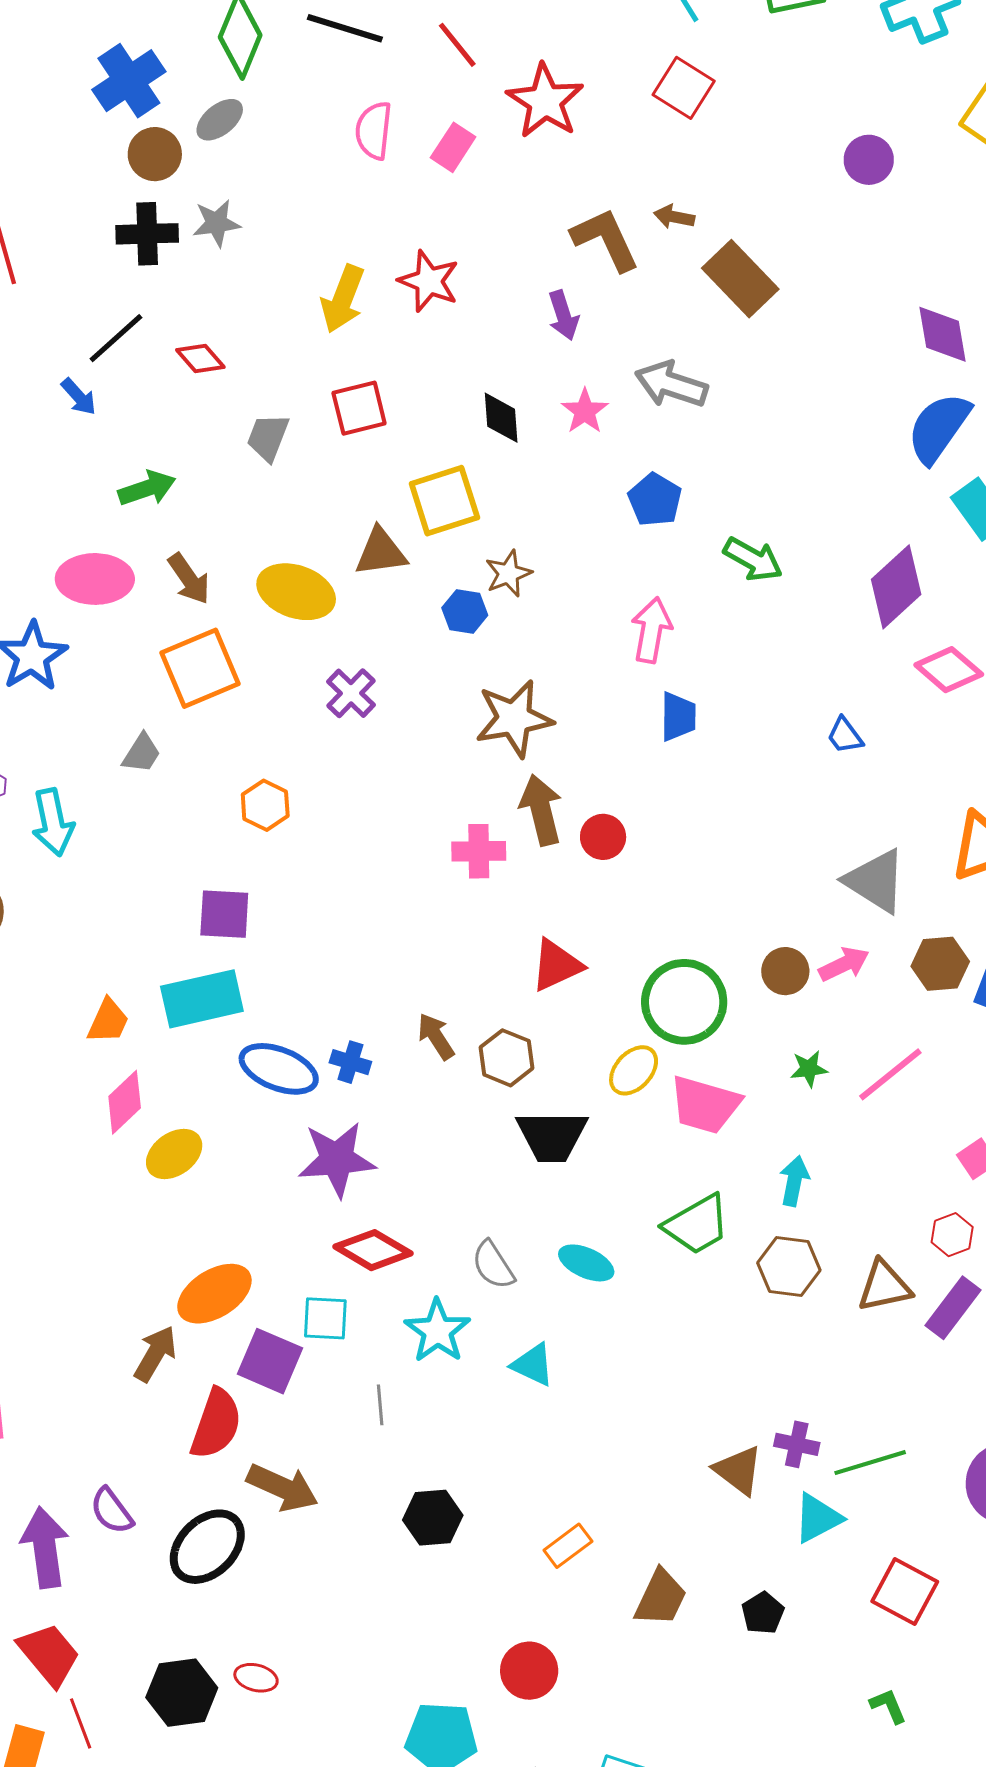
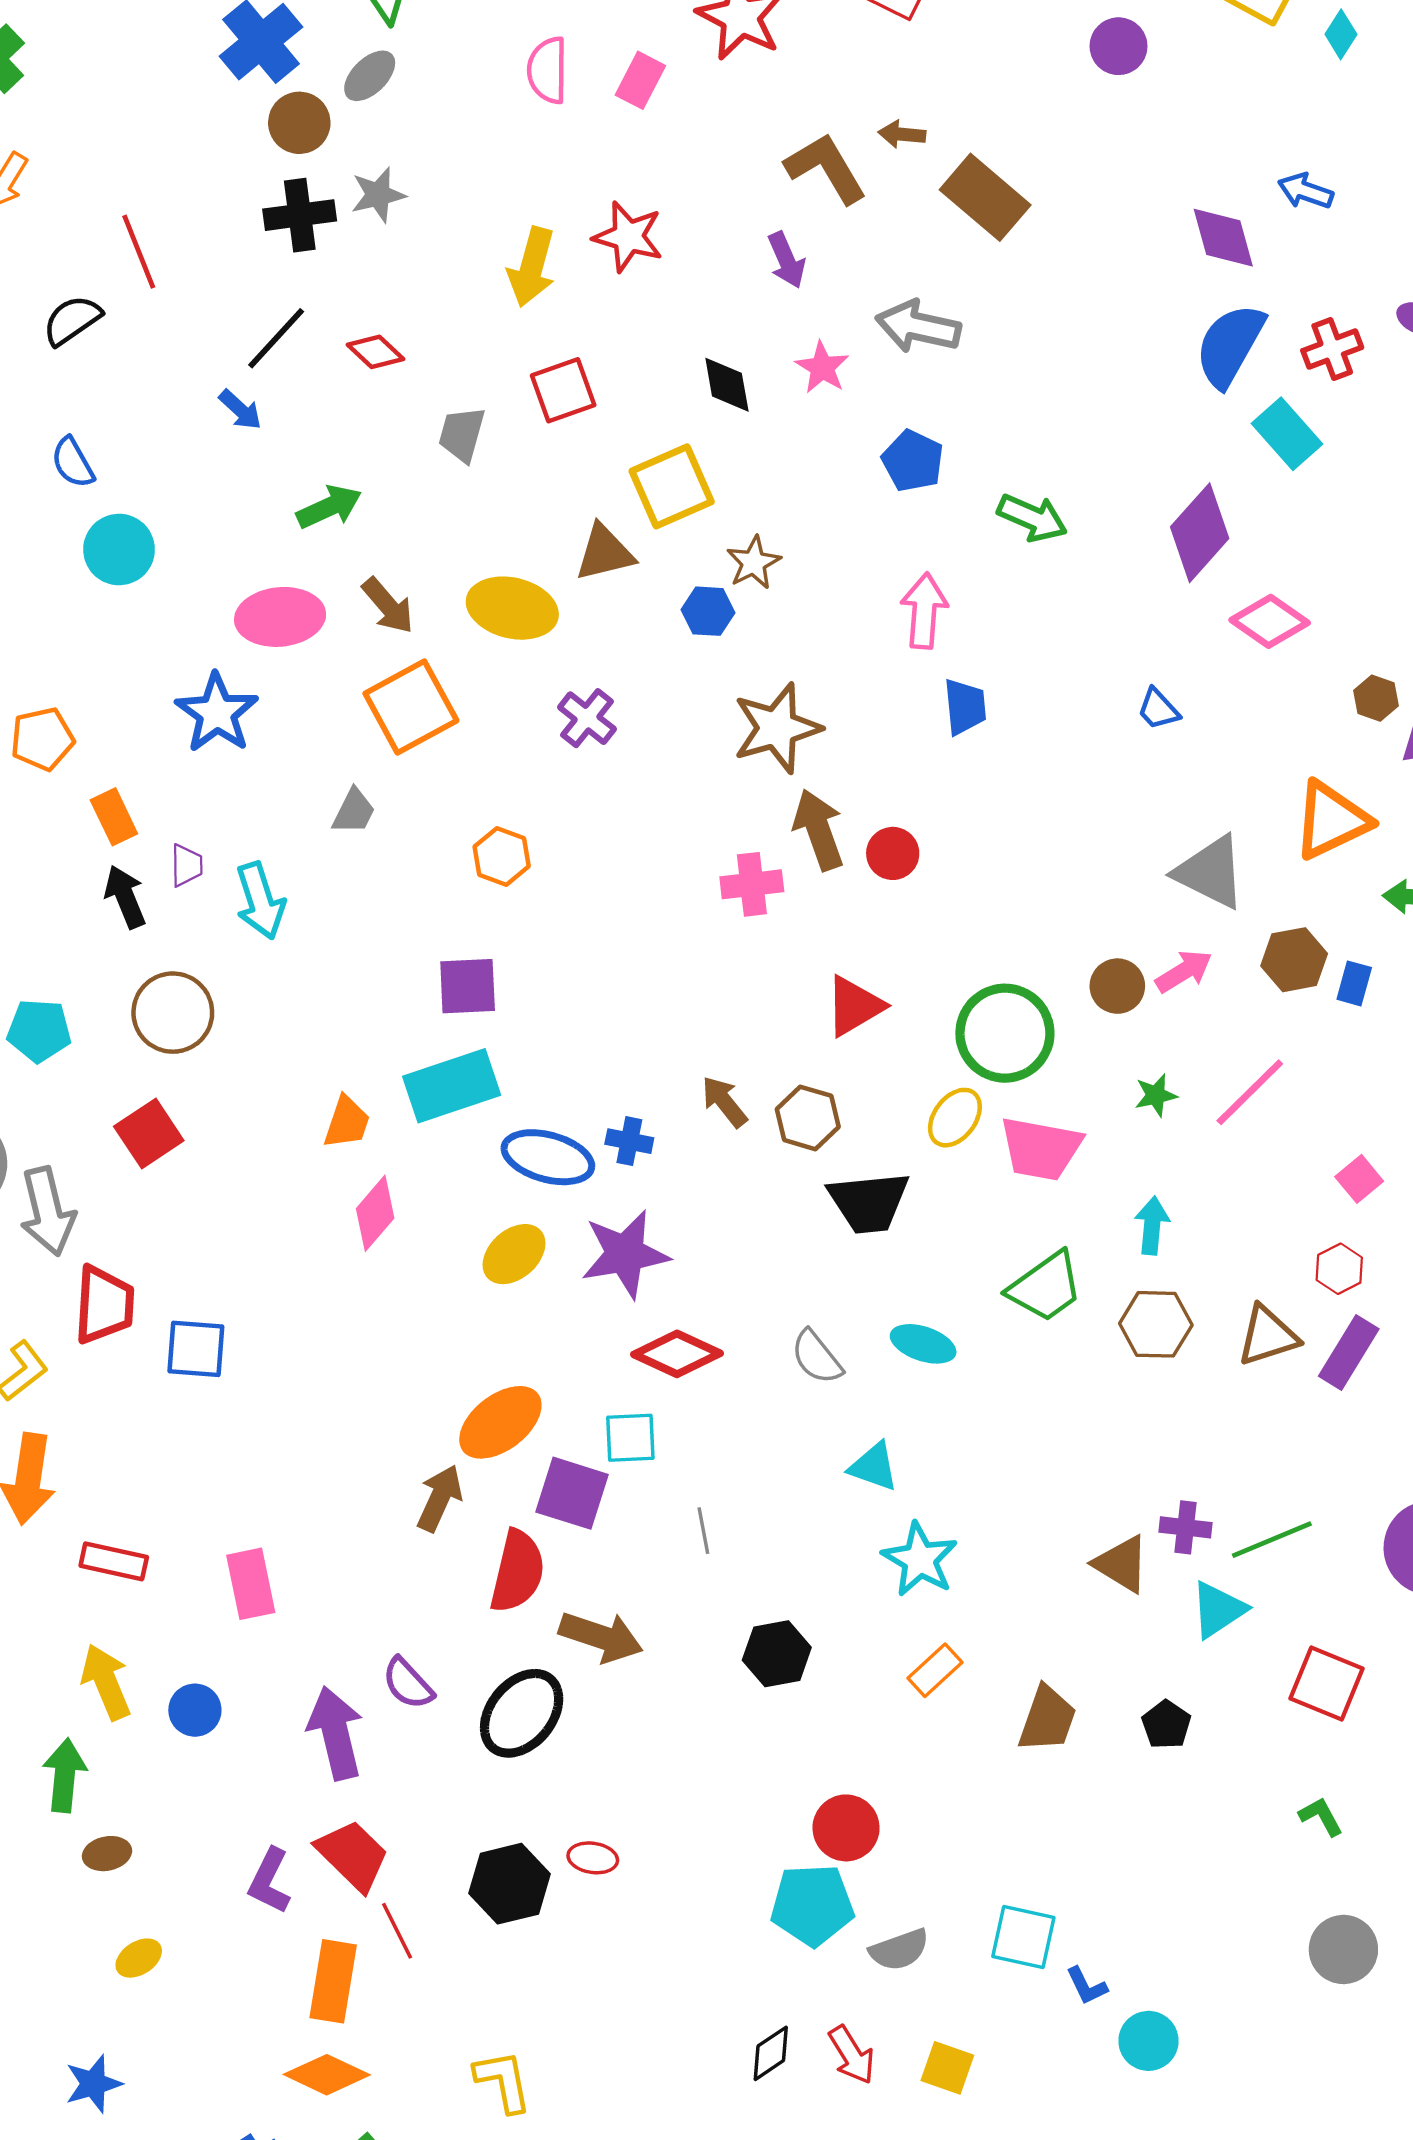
yellow ellipse: (174, 1154) -> (514, 1254), moved
cyan star: (437, 1331) -> (920, 1559), moved
red circle: (529, 1671) -> (846, 1828), moved

